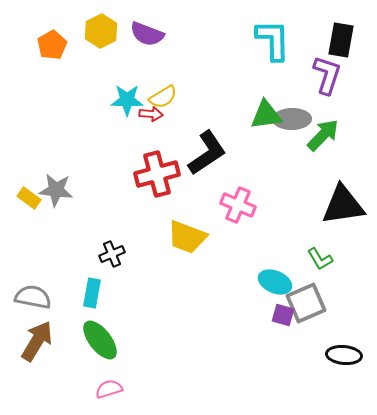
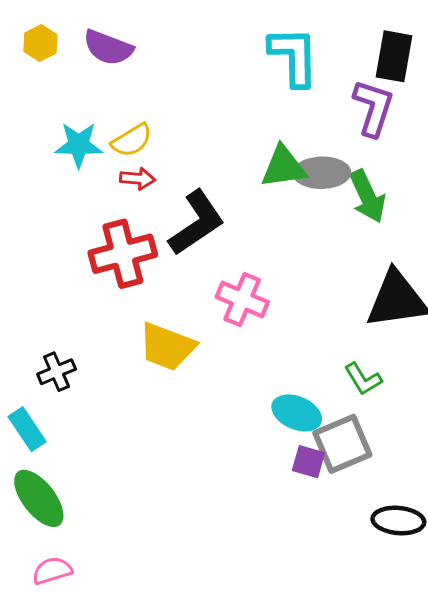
yellow hexagon: (101, 31) -> (40, 43), size x0.7
red arrow: (151, 114) -> (138, 179), moved
green arrow: (323, 135) -> (367, 196), turned 111
cyan rectangle: (92, 293) -> (27, 429), turned -44

